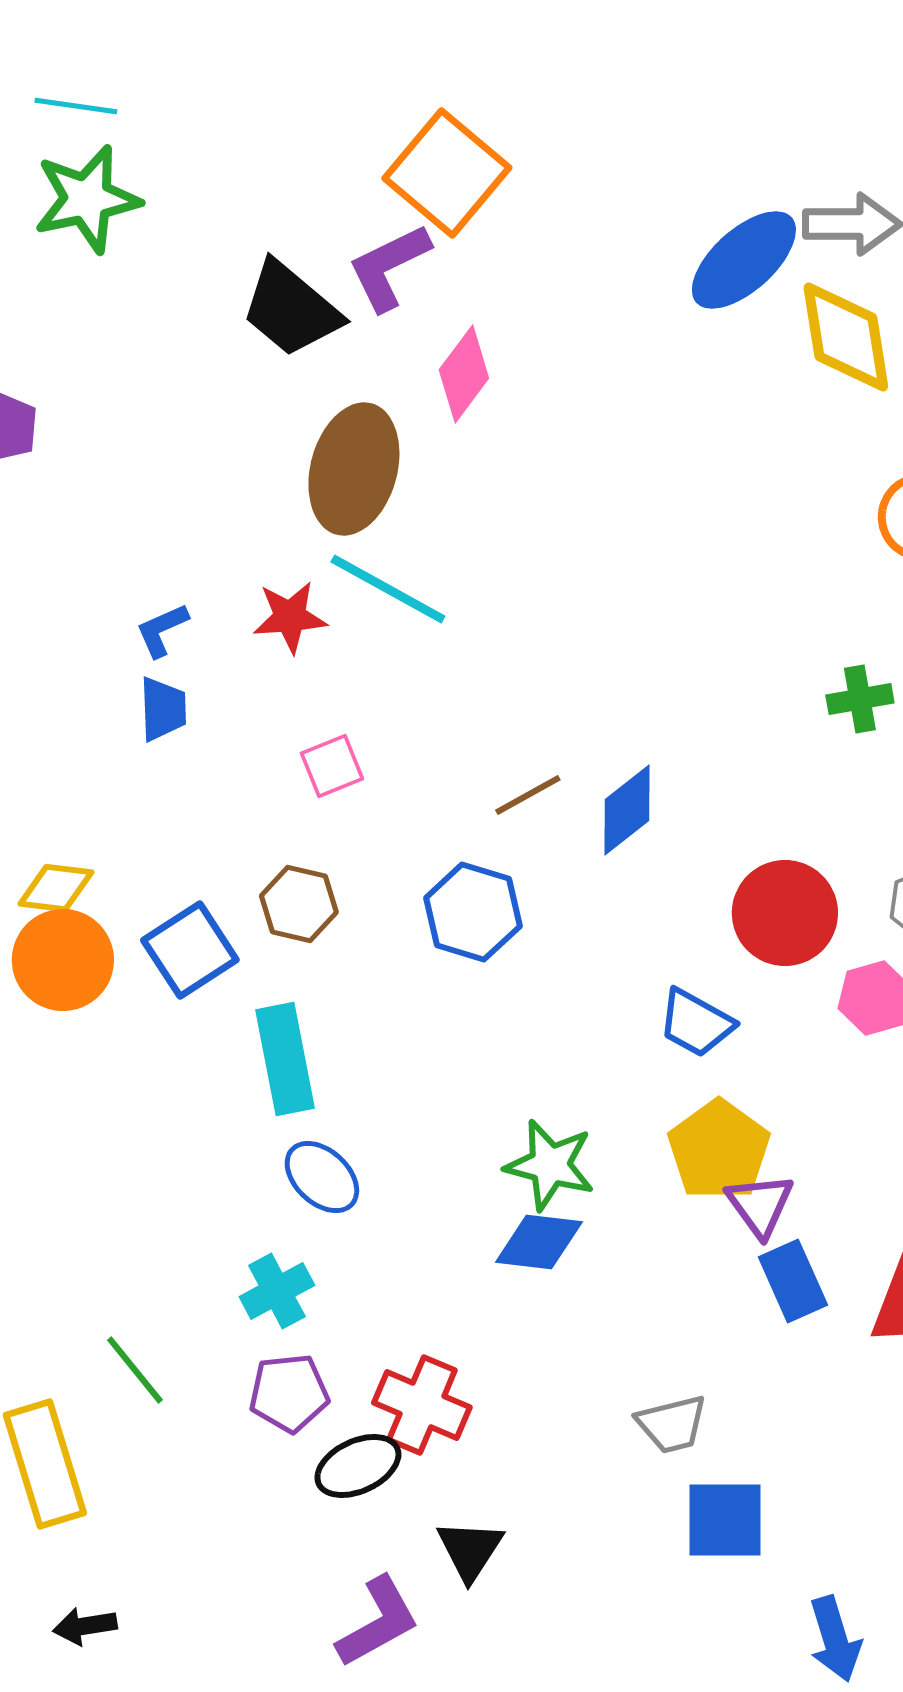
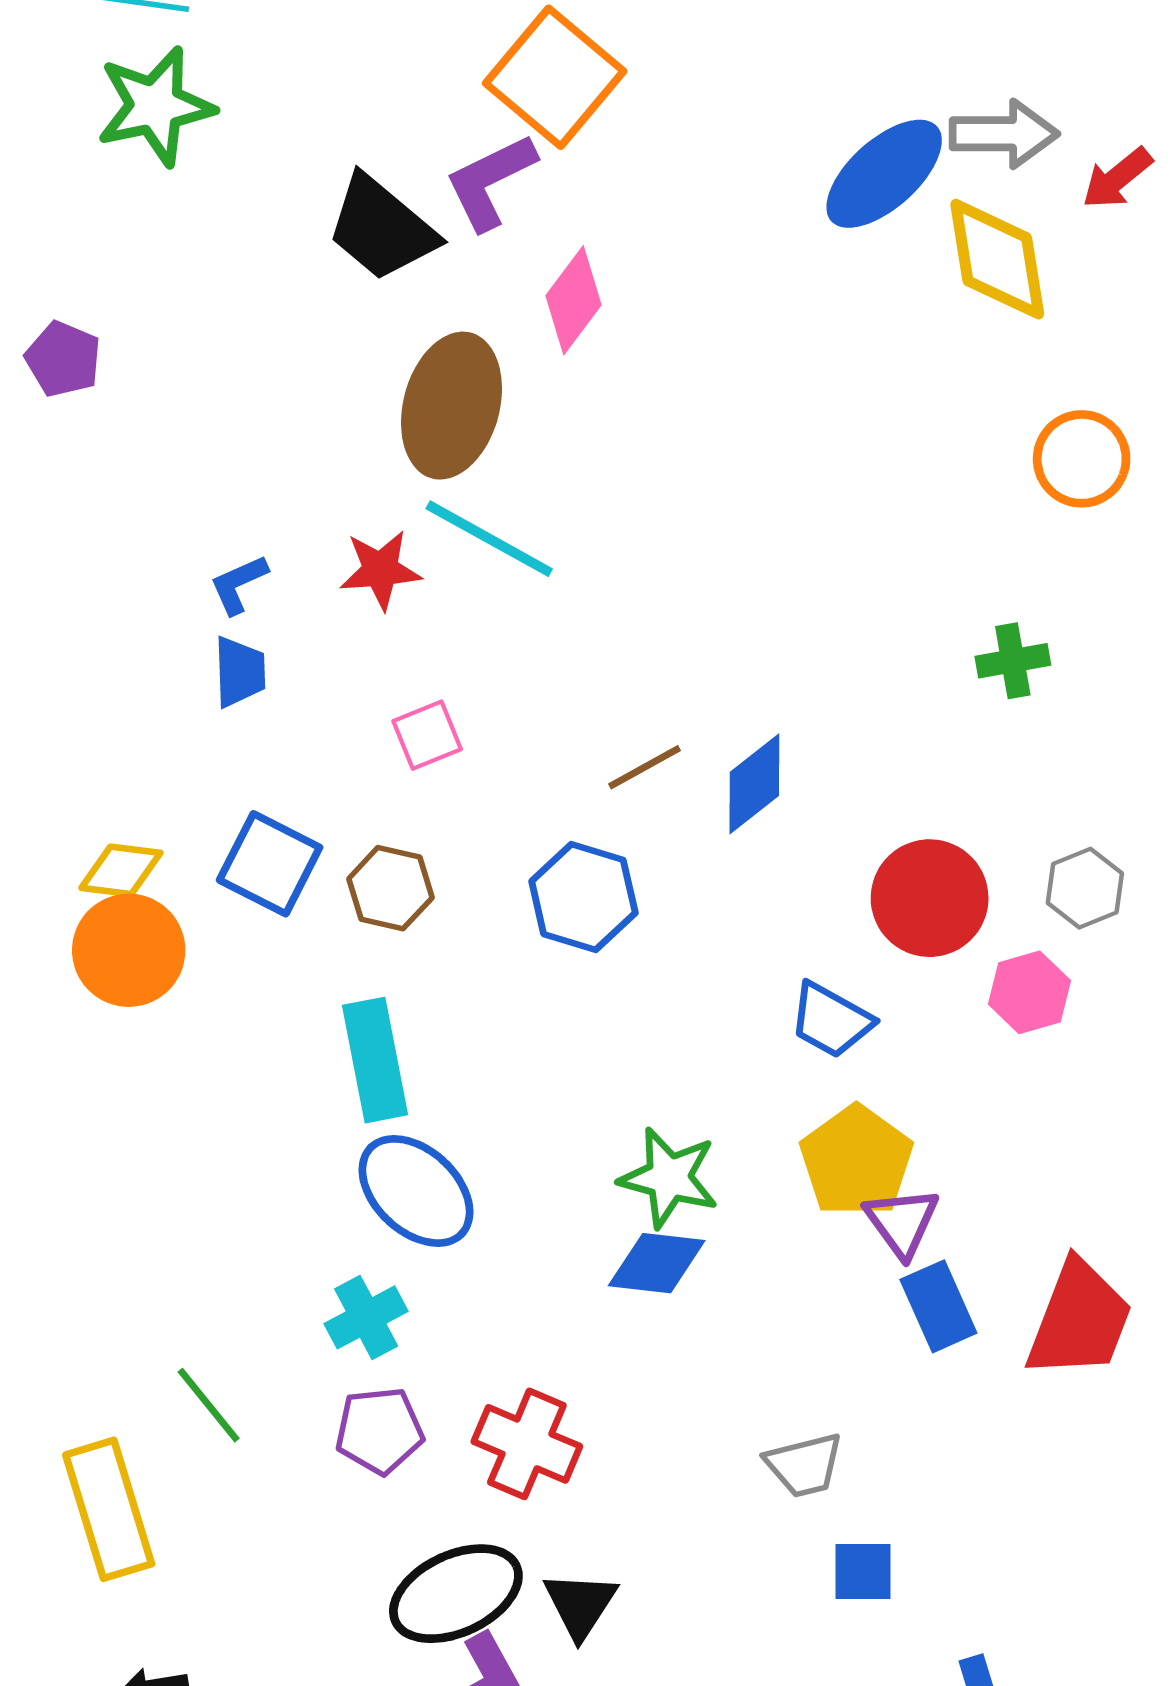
blue square: (190, 950) -> (270, 864), moved, turned -30
blue ellipse: (322, 1177) -> (416, 1191), size x1.4
black ellipse: (358, 1466) -> (456, 1594), moved, size x1.4
blue square: (725, 1520) -> (863, 1571), size x0.7

